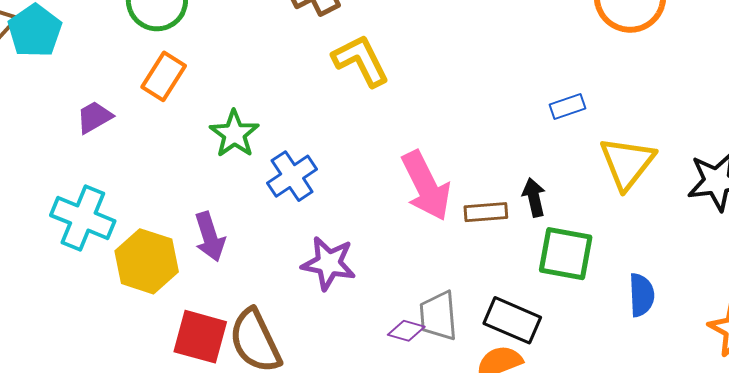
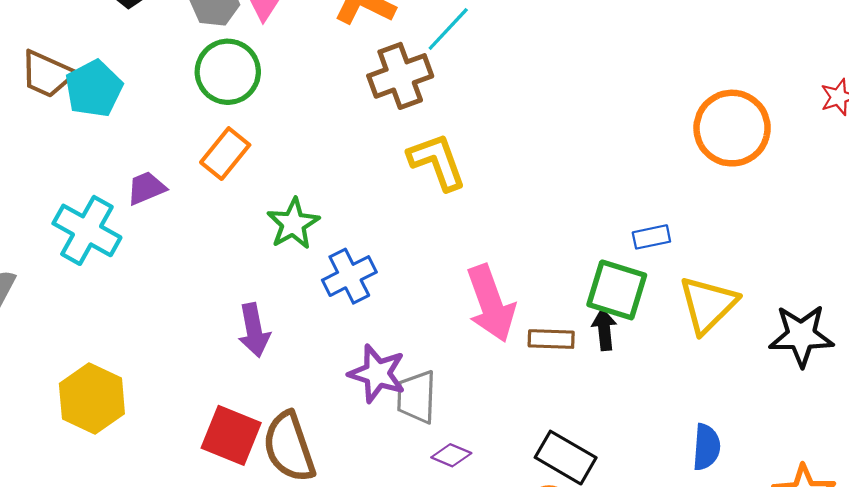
cyan cross: (83, 218) -> (87, 230), moved
green square: (566, 254) -> (617, 290), moved
yellow hexagon: (147, 261) -> (92, 399), moved
gray trapezoid: (438, 316) -> (416, 397), moved

